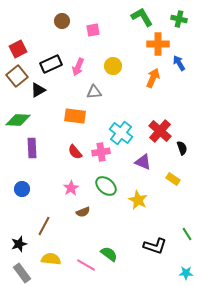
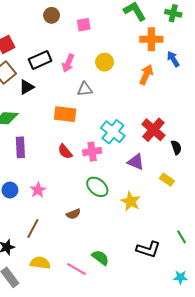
pink star: (71, 188) -> (38, 190), moved

